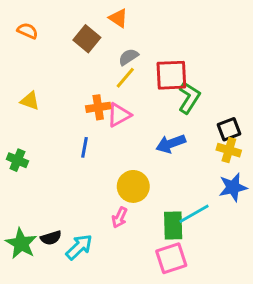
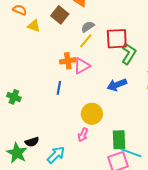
yellow triangle: (30, 101) -> (34, 26), moved
cyan line: (194, 214) -> (131, 153), moved, turned 50
black semicircle: (51, 238) -> (32, 142), moved

